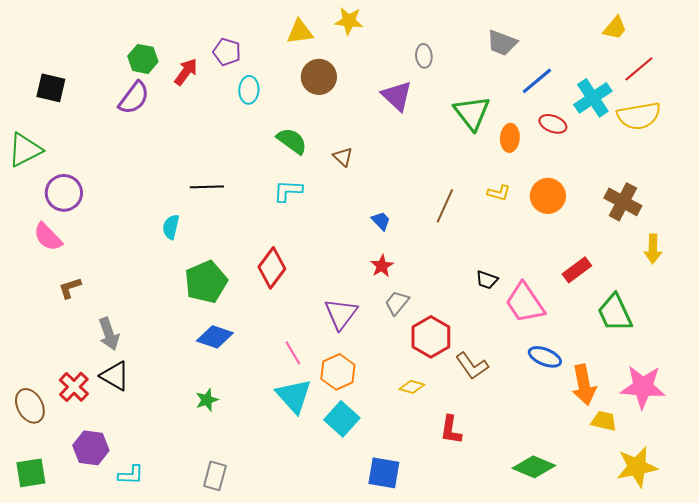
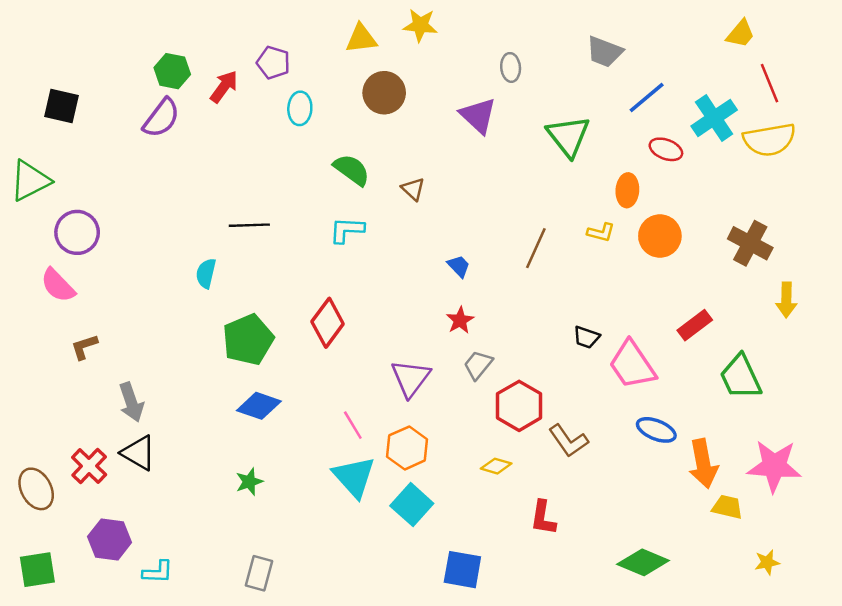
red line: (639, 69) -> (769, 83), turned -72
orange ellipse: (510, 138) -> (627, 190), moved
yellow star: (637, 467) -> (767, 562), size x0.5

